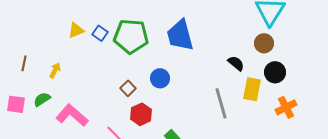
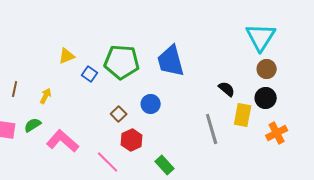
blue square: (100, 33) -> (90, 74), moved
brown circle: (264, 43) -> (267, 69), moved

